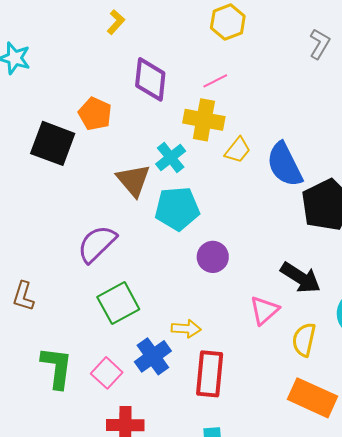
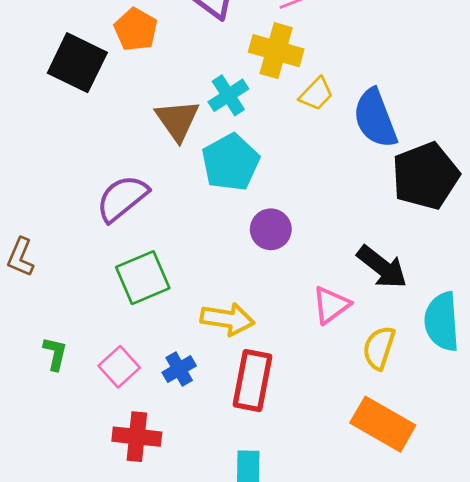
cyan pentagon: (177, 209) -> (231, 162), turned -30
yellow arrow: (186, 329) -> (227, 319), size x1.4
blue cross: (153, 356) -> (179, 369), moved, size x0.7
green L-shape: (57, 368) -> (55, 354), size x0.6

